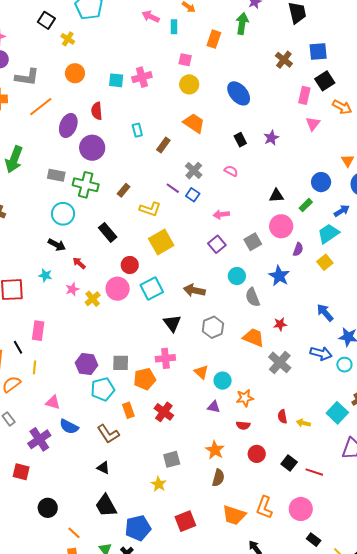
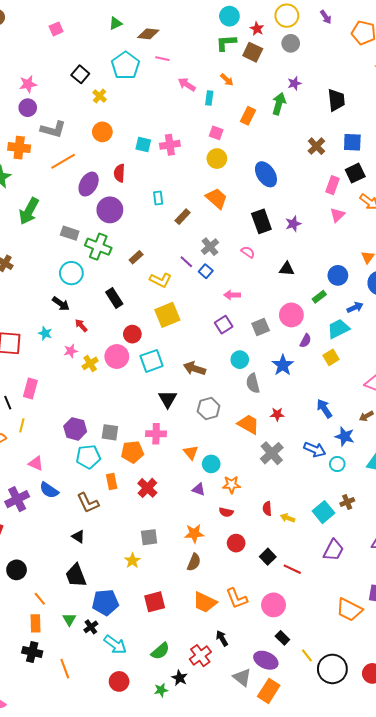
black rectangle: (240, 140) -> (261, 221), size x1.6
black triangle: (276, 196) -> (287, 269), moved
orange star: (215, 450) -> (194, 533), turned 30
orange L-shape: (264, 507) -> (237, 598), turned -50

